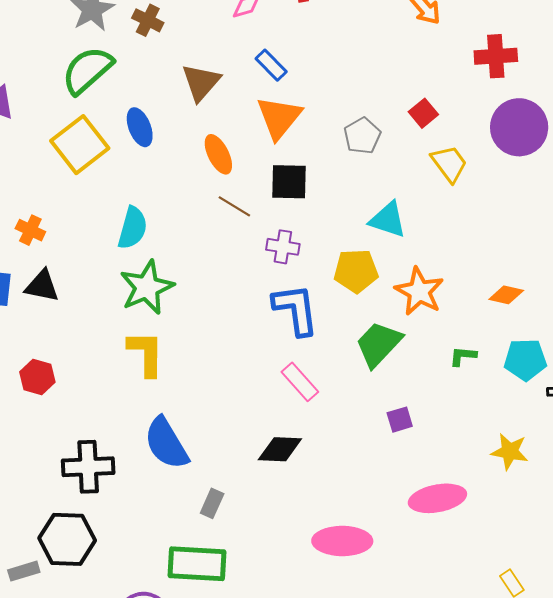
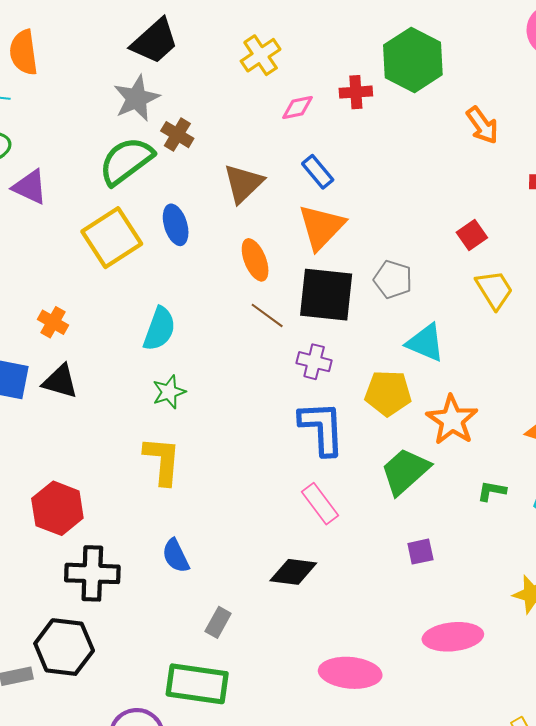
brown cross: (148, 20) -> (177, 135), moved
gray pentagon: (362, 136) -> (393, 279), moved, turned -30
black square: (289, 182) -> (326, 295), size x1.4
green star: (147, 287) -> (169, 392), size x0.6
red hexagon: (37, 377) -> (57, 508), moved, size x1.4
blue semicircle: (166, 443) -> (176, 556), size x0.6

